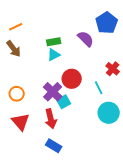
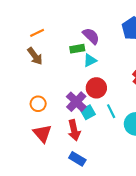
purple semicircle: (86, 39) -> (91, 36), moved
cyan triangle: (54, 55) -> (90, 60), moved
cyan line: (99, 88) -> (111, 111), moved

